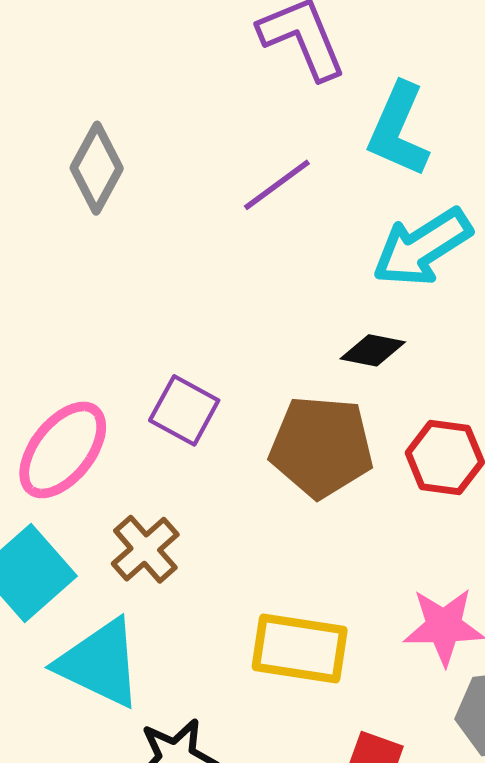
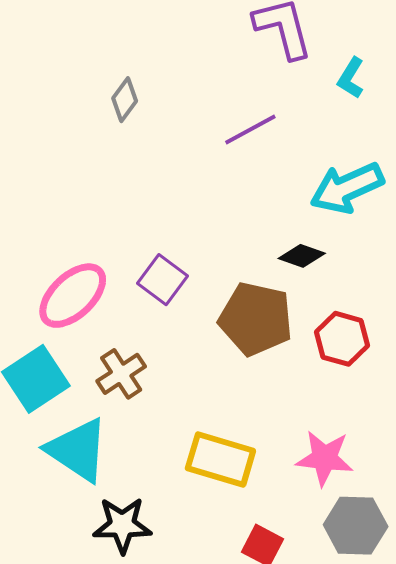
cyan L-shape: (398, 130) -> (351, 78), moved, size x0.6
gray diamond: (97, 168) -> (125, 100), size x0.7

